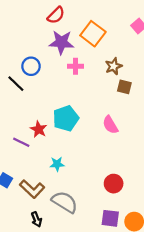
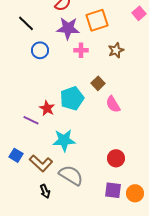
orange square: (93, 34) -> (97, 20), turned 35
black line: (16, 84) -> (26, 23), moved
brown square: (124, 87) -> (98, 83), moved, turned 32
cyan star: (57, 164) -> (64, 140), size x1.6

